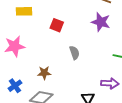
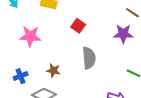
purple star: (101, 22) -> (123, 34), turned -30
gray semicircle: (74, 53) -> (89, 58), size x1.5

